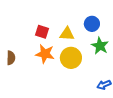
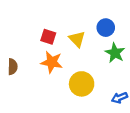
yellow triangle: (67, 34) -> (77, 39), turned 42
yellow circle: (71, 58) -> (82, 84), moved

